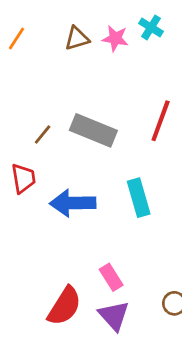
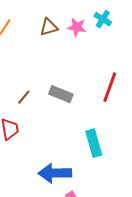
gray rectangle: (93, 130) -> (61, 94), size x0.7
blue arrow: (73, 203) -> (55, 173), moved

